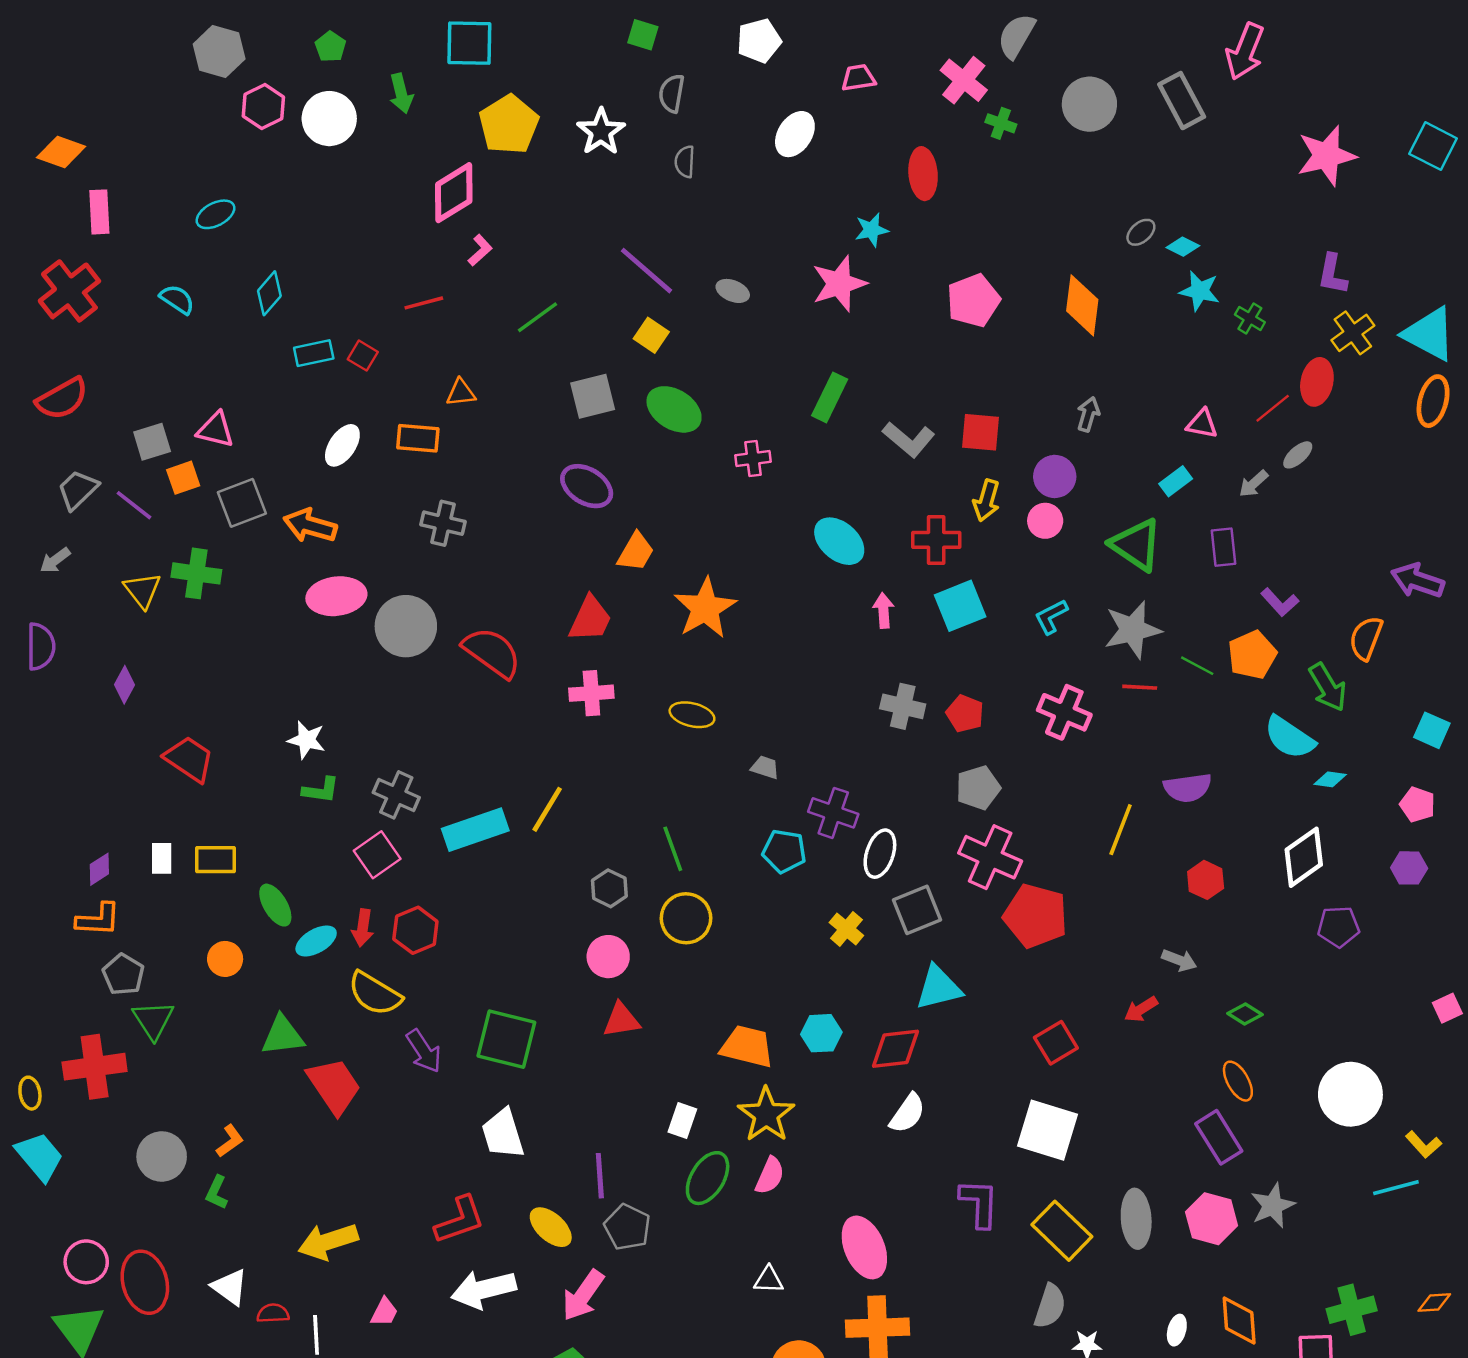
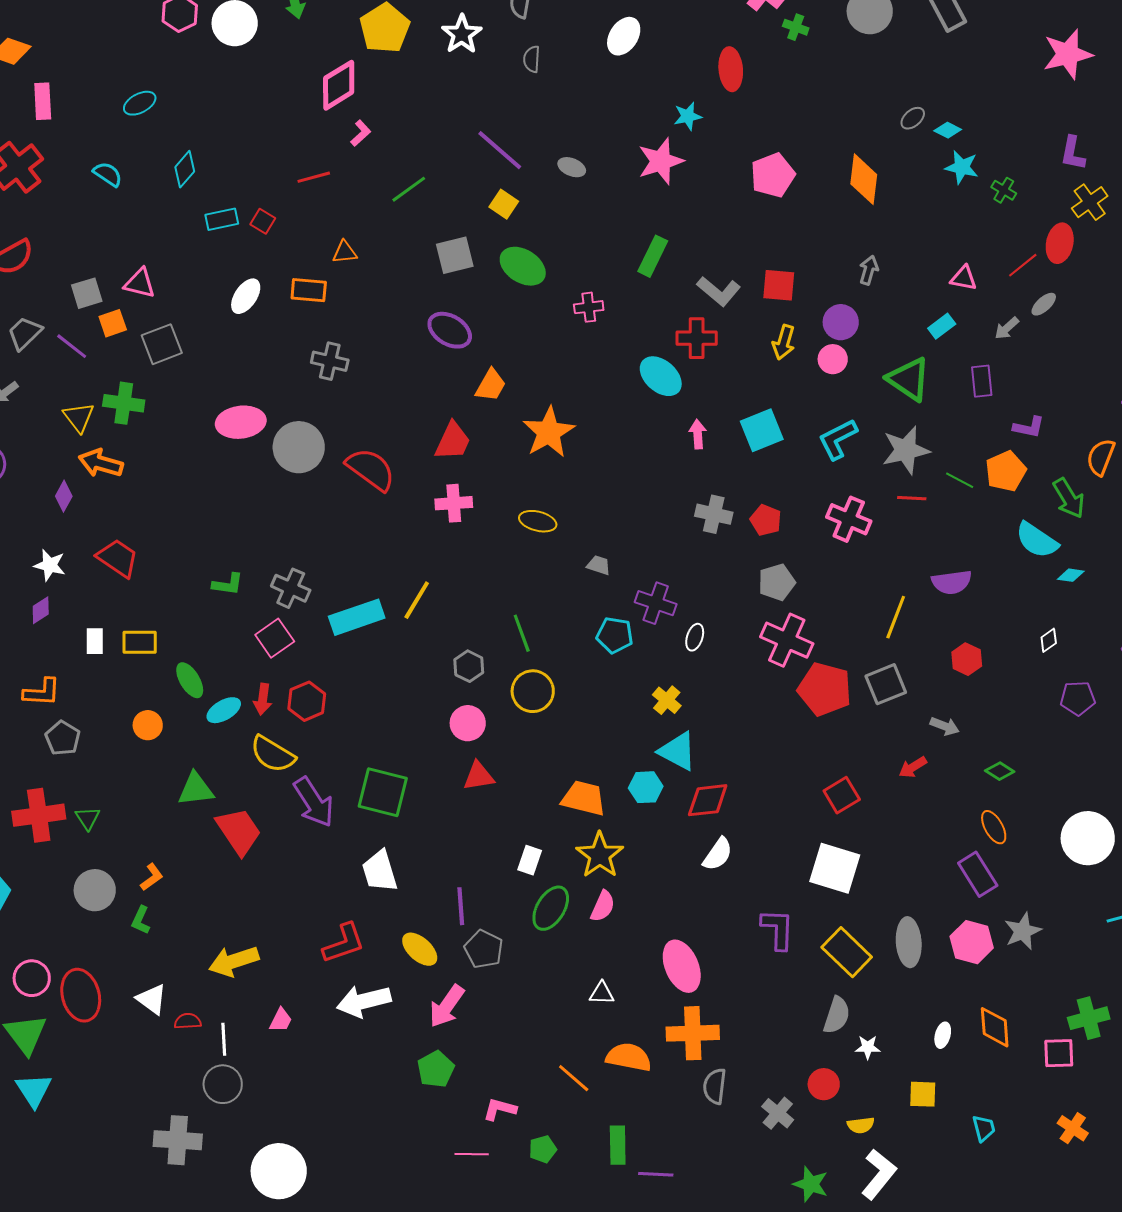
orange arrow: (310, 526) -> (101, 463), moved
red cross: (936, 540) -> (697, 338), moved
purple L-shape: (1280, 602) -> (1029, 427), turned -36
cyan L-shape: (1051, 617) -> (838, 439), size x1.4
white star: (306, 740) -> (50, 565), moved
white ellipse: (880, 854) -> (695, 637), size x0.7
white diamond: (1304, 857) -> (1049, 640), size x0.5
purple diamond: (99, 869) -> (41, 610), moved
gray square: (917, 910) -> (886, 684), moved
cyan triangle: (939, 988) -> (678, 751), moved, turned 42
green triangle: (153, 1020) -> (88, 818), moved, size x0.7
purple arrow: (424, 1051) -> (314, 802), size x1.4

